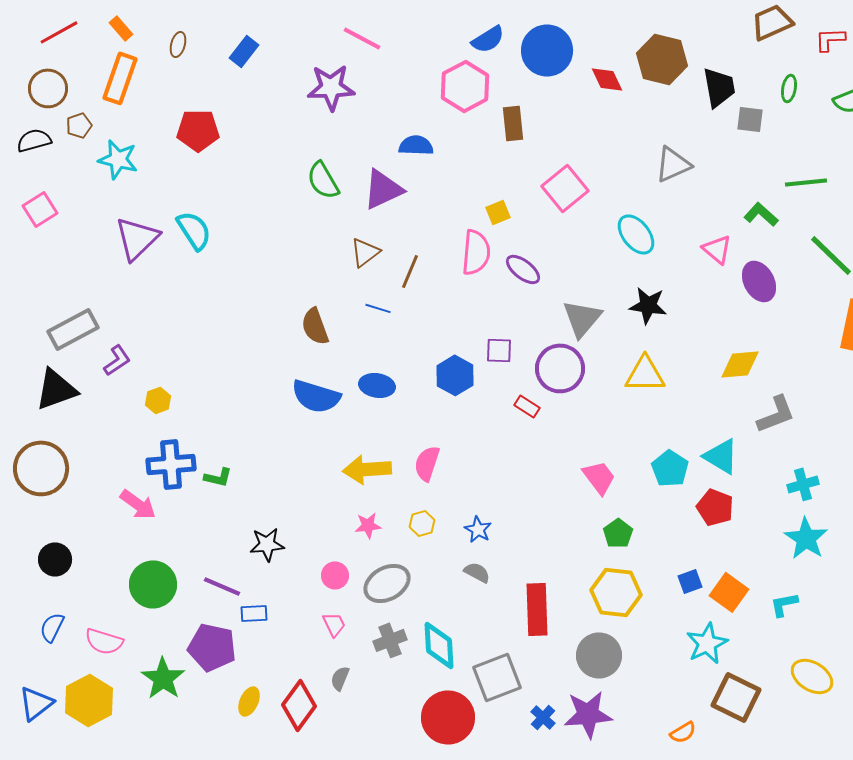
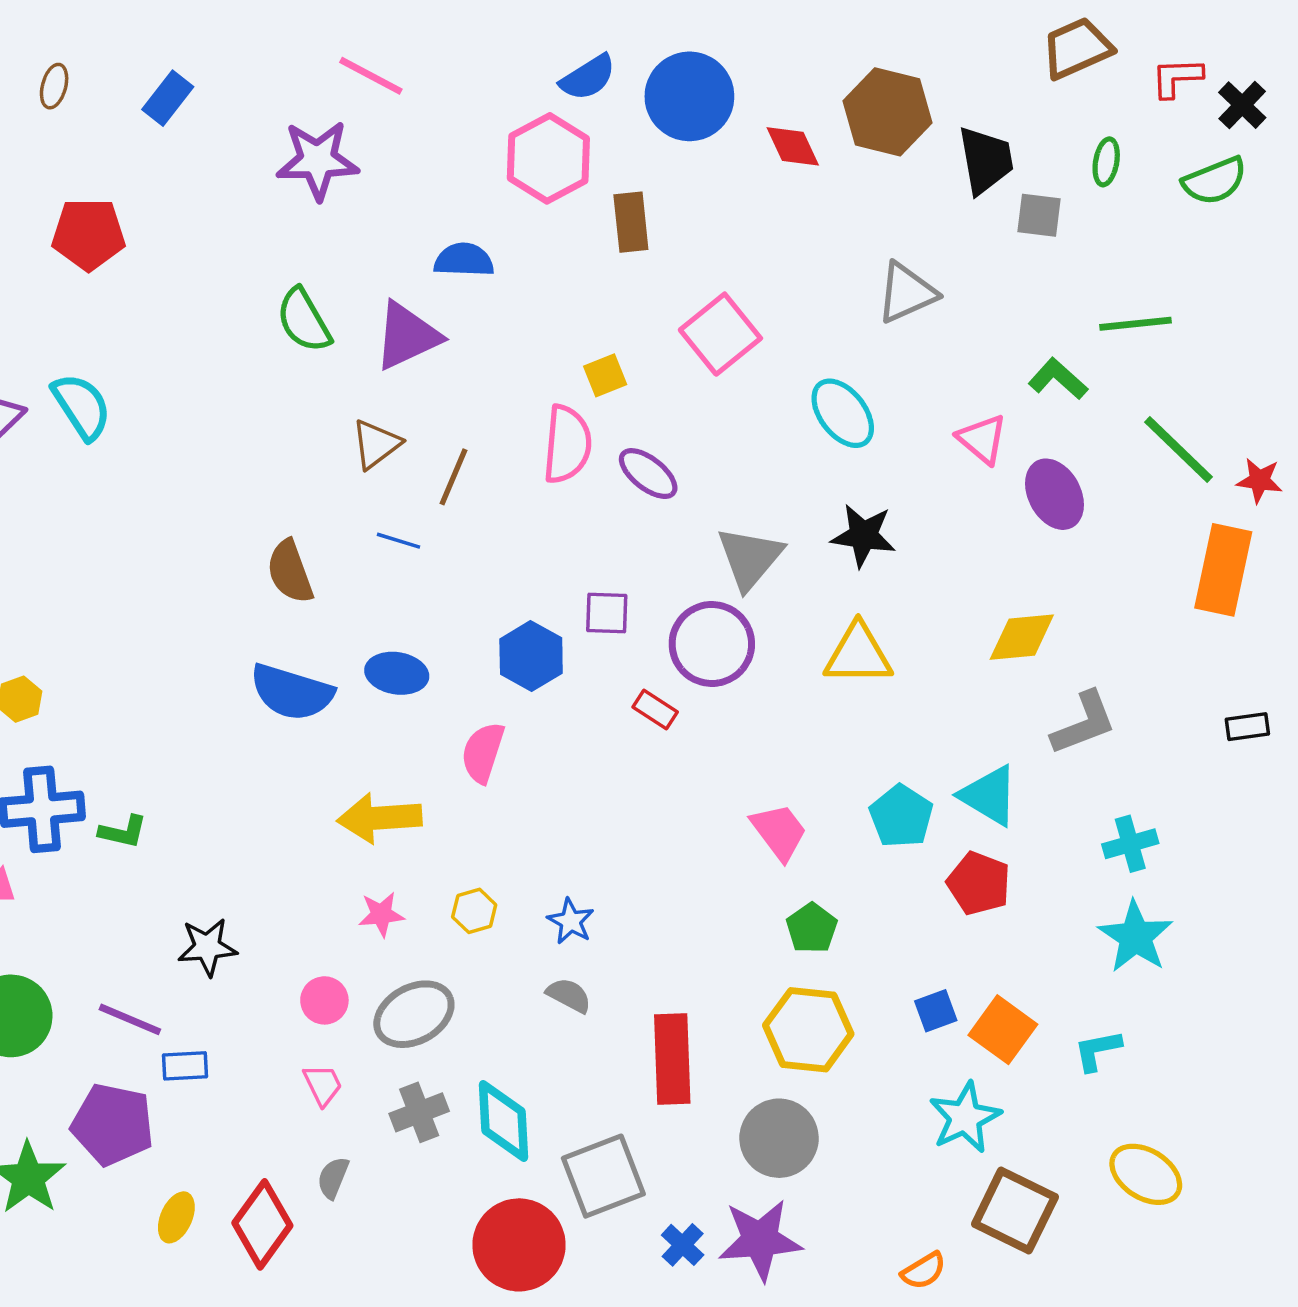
pink semicircle: (427, 463) -> (483, 752), moved

